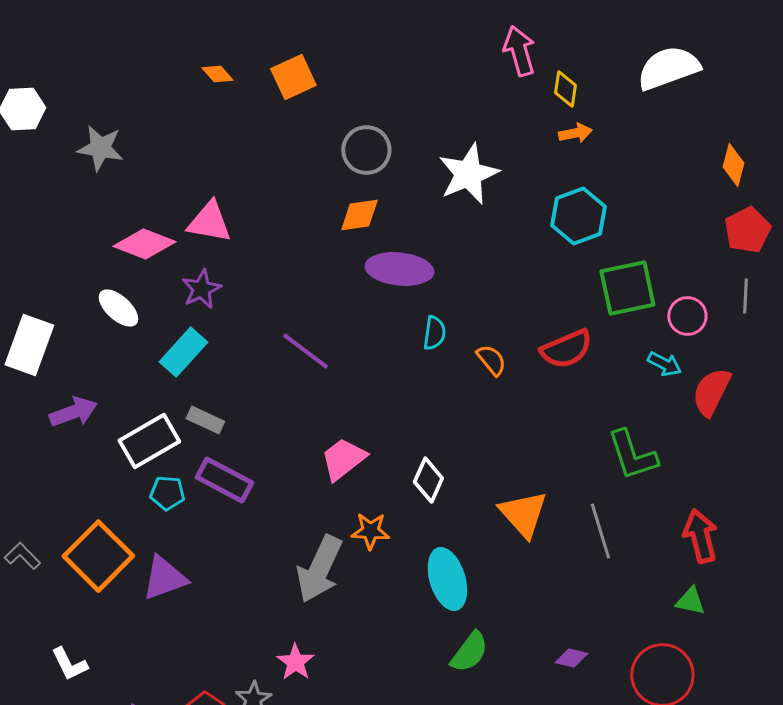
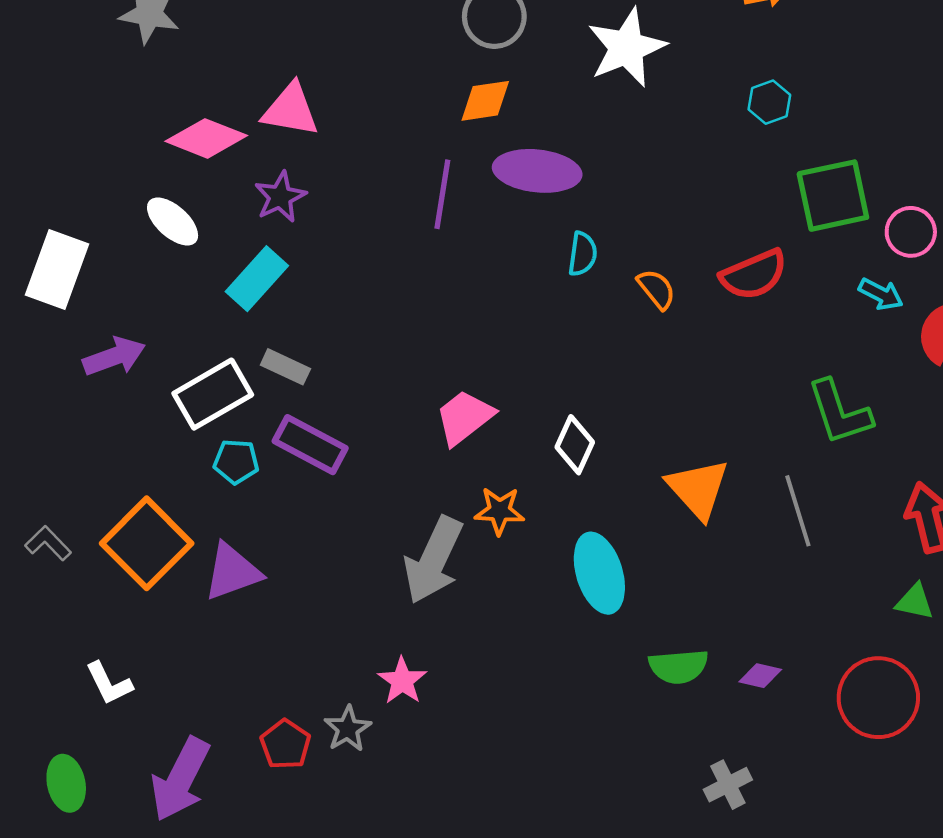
cyan hexagon: (578, 216) -> (769, 102), size x0.6
purple line: (305, 351) -> (442, 194), moved, turned 62
green semicircle: (469, 652) -> (679, 667), moved, turned 48

